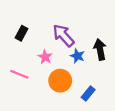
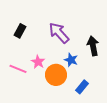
blue star: (77, 56) -> (71, 60), moved
pink star: (45, 57) -> (38, 62), moved

